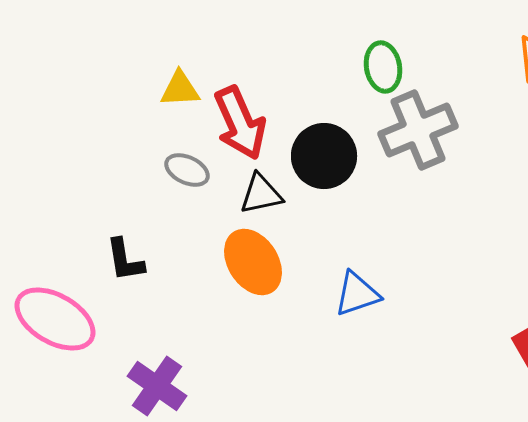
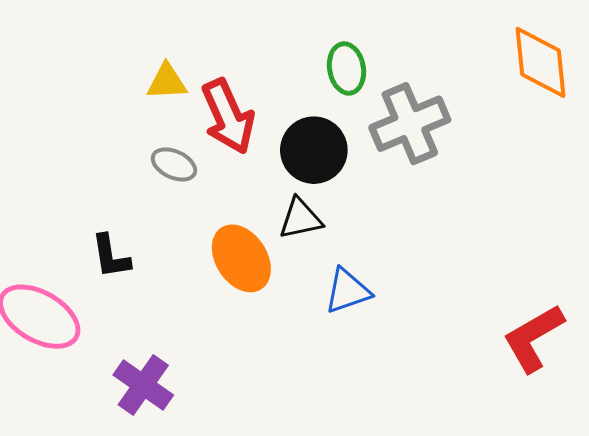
green ellipse: (383, 67) -> (346, 68), moved
black triangle: (261, 194) -> (301, 219), moved

